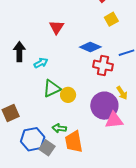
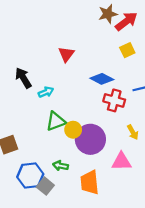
black arrow: (19, 52) -> (23, 78), turned -36
purple circle: (104, 106) -> (90, 139), moved
orange trapezoid: (74, 142) -> (90, 182), moved

